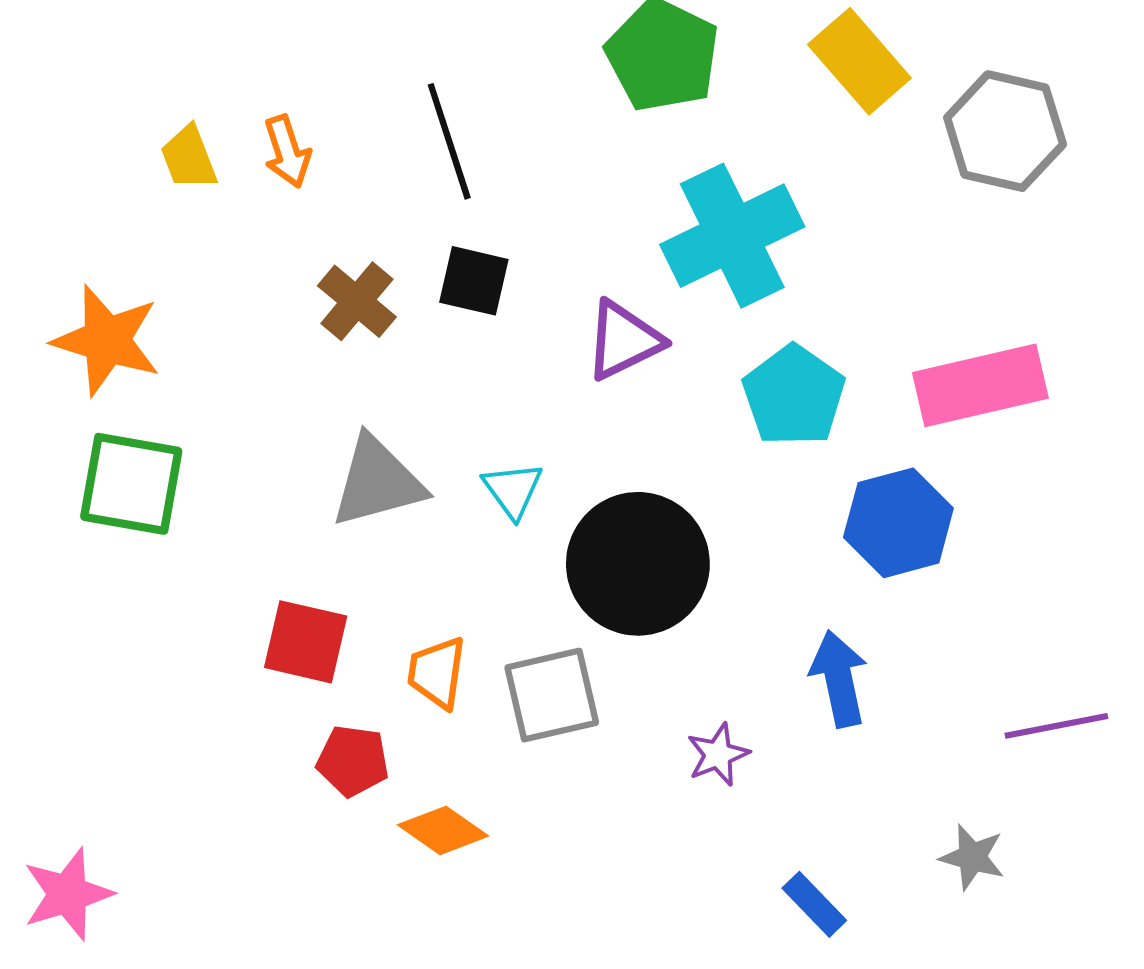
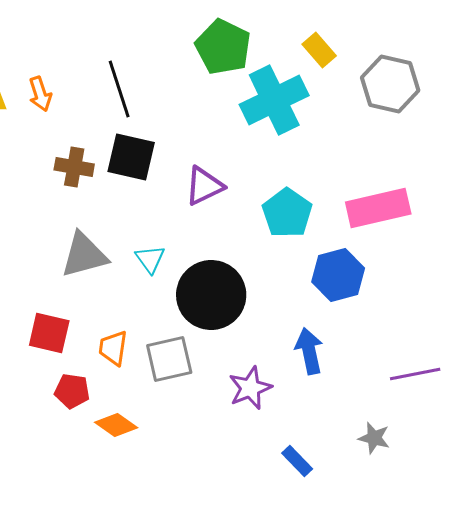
yellow rectangle: (859, 61) -> (319, 50), size x0.7
cyan cross: (732, 236) -> (274, 100), moved
black square: (474, 281) -> (131, 157), size x1.4
brown cross: (357, 301) -> (74, 167), turned -30
purple star: (718, 755) -> (250, 388), size x1.4

